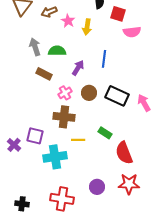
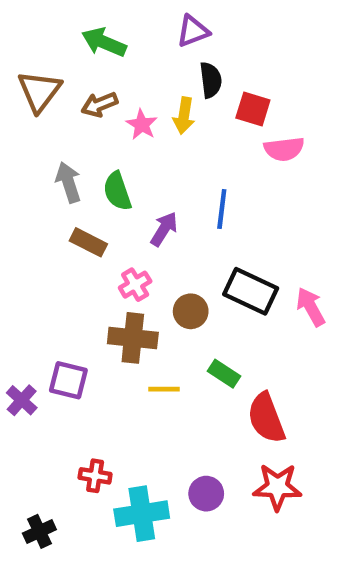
yellow arrow: (87, 27) -> (184, 116), moved
green semicircle: (57, 51) -> (117, 191), turned -108
brown circle: (89, 93) -> (191, 311), moved
cyan cross: (55, 157) -> (142, 514), moved
red cross: (62, 199) -> (95, 476), moved, size x0.6
black cross: (22, 204) -> (39, 531), turned -32

